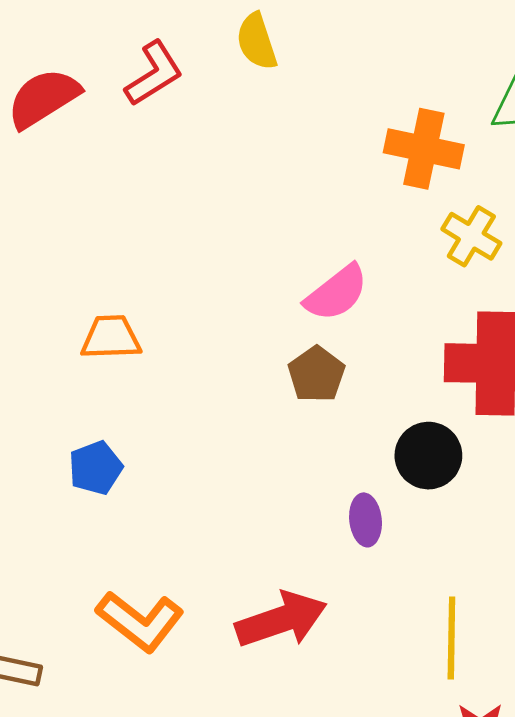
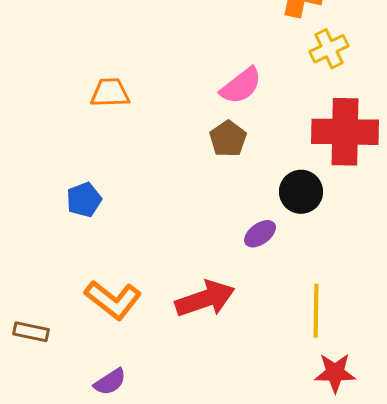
yellow cross: (471, 236) -> (329, 49), turned 33
orange trapezoid: (111, 337) -> (110, 93), moved
purple ellipse: (366, 520) -> (260, 234), turned 60

